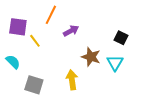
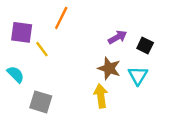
purple arrow: (71, 31) -> (118, 37), moved
yellow arrow: (72, 80) -> (101, 96), moved

